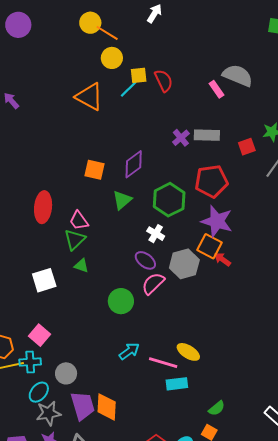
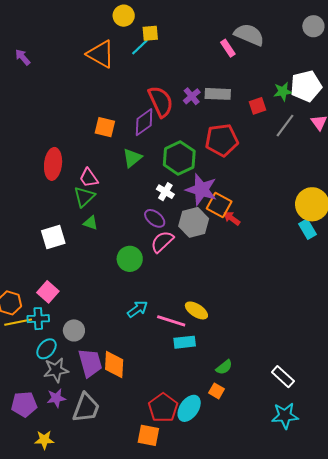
red semicircle: (164, 81) -> (161, 102), moved, size x1.4
purple star: (217, 221) -> (201, 190), moved

